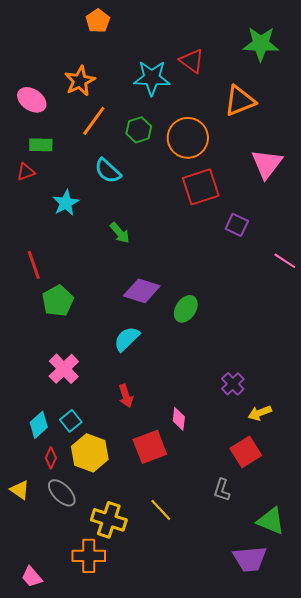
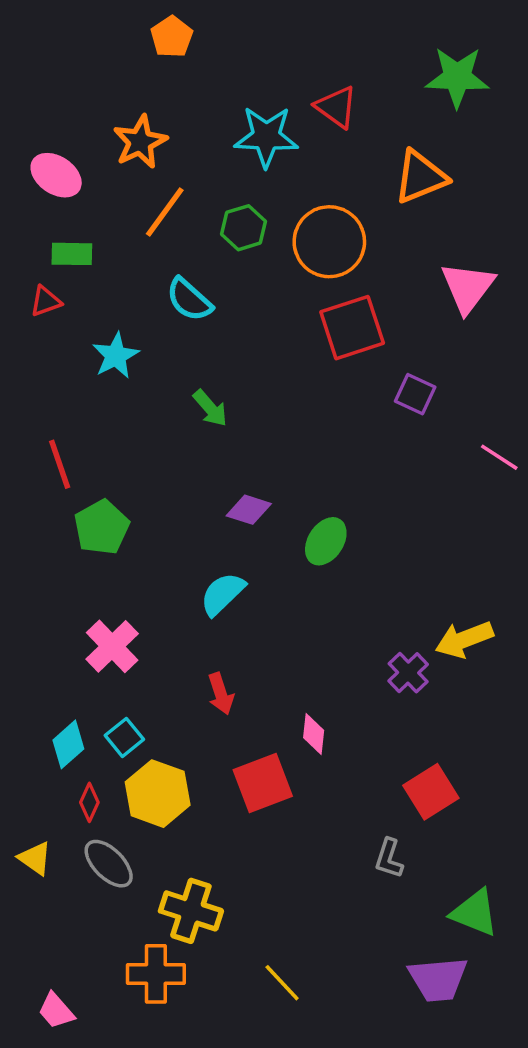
purple diamond: (142, 291) -> (249, 510), size x0.7
yellow arrow: (260, 413) -> (464, 639), moved, size x1.4
yellow line: (161, 510) -> (282, 983), moved

